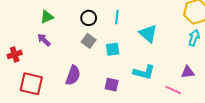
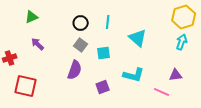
green triangle: (47, 17) -> (32, 17), moved
purple semicircle: (73, 75) -> (75, 70), moved
purple square: (112, 85) -> (103, 87), turned -32

